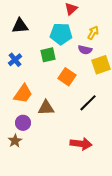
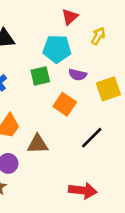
yellow arrow: (93, 33) -> (98, 36), moved
purple semicircle: (85, 50) -> (78, 75), moved

